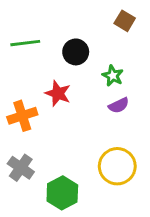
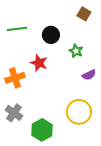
purple semicircle: (119, 105) -> (89, 75), moved

